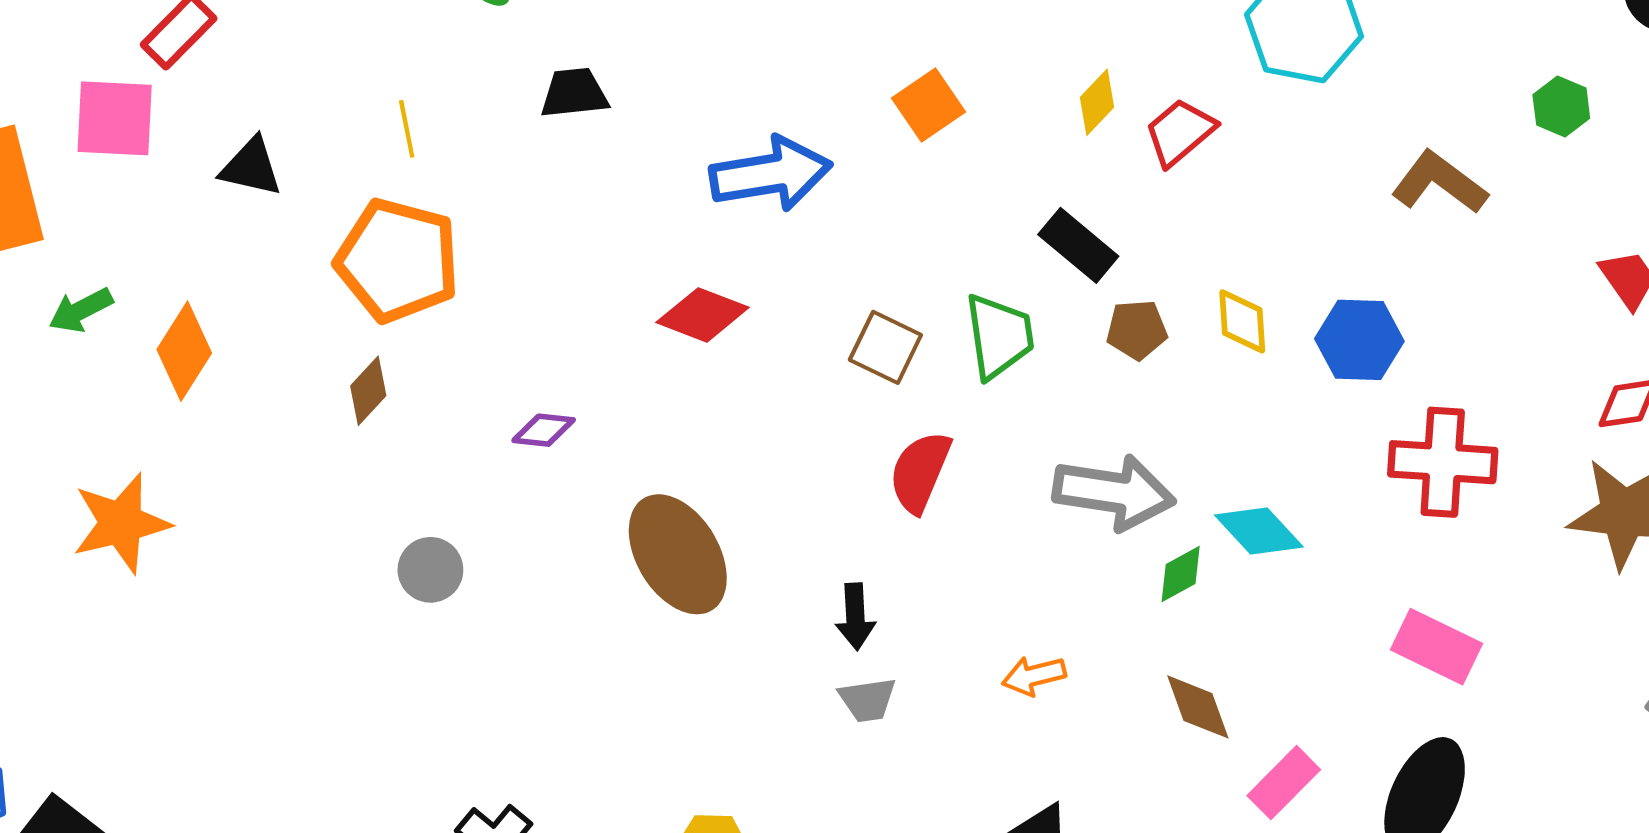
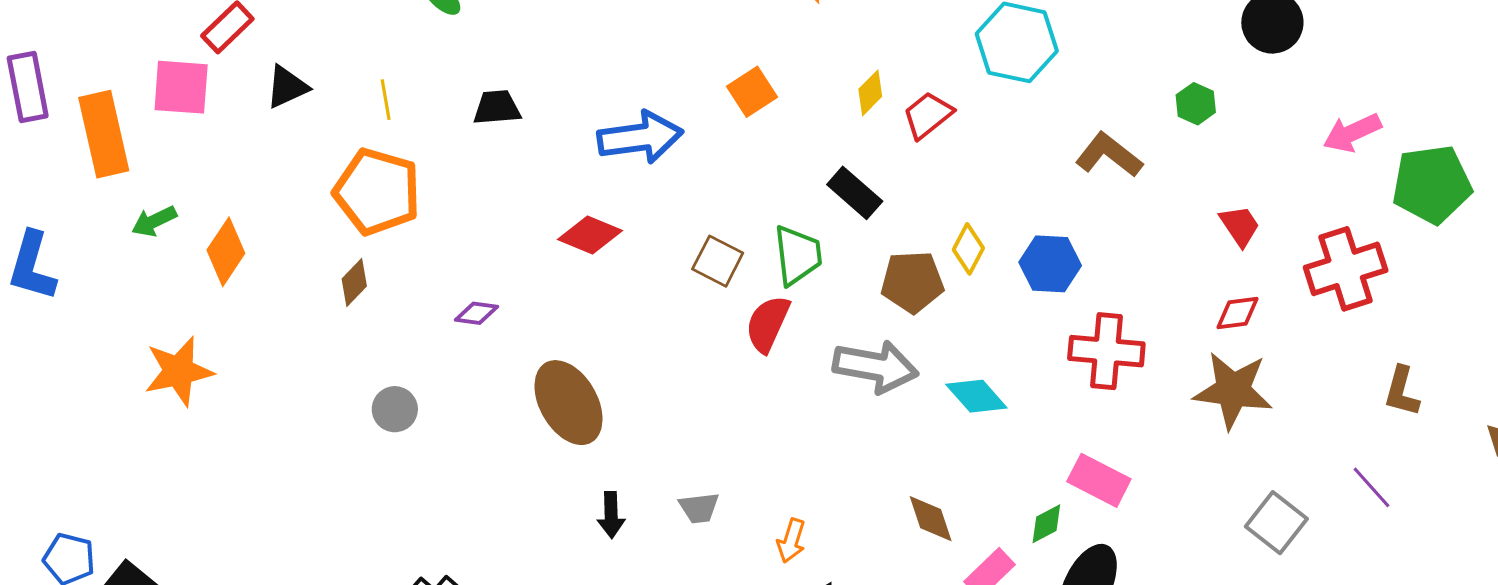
black trapezoid: (574, 93) -> (497, 108), moved
black triangle: (251, 167) -> (287, 87), moved, turned -39
yellow diamond: (1242, 321) -> (968, 249), turned 30
brown pentagon: (1137, 330) -> (912, 282), moved, size x1.5
red semicircle: (920, 472) -> (768, 324), moved
green diamond: (1181, 574) -> (1046, 524), moved
black arrow: (855, 617) -> (611, 515), moved
orange arrow: (1034, 676) -> (791, 541), moved, turned -60

